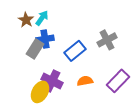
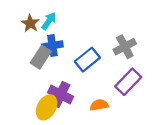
orange semicircle: (85, 81) -> (99, 105), moved
purple rectangle: (118, 81) -> (128, 82), moved

